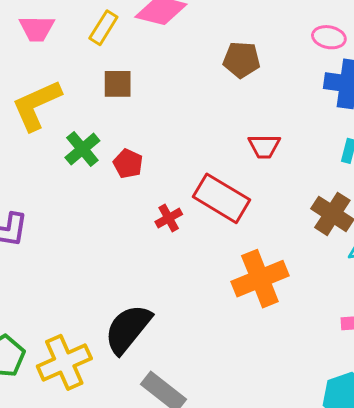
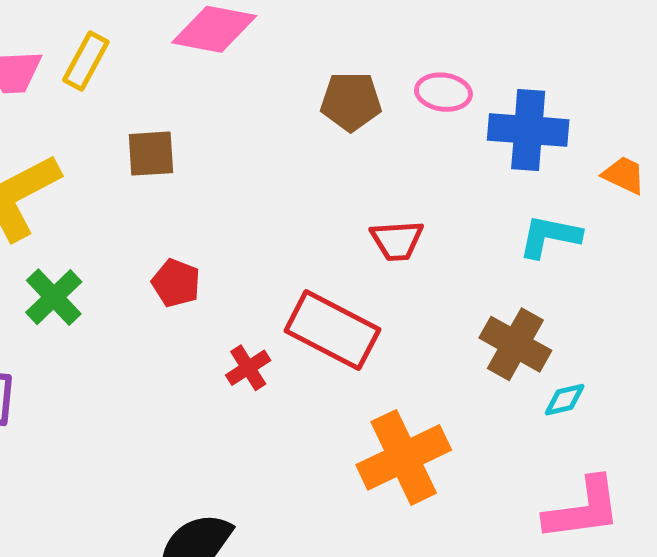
yellow rectangle: (103, 28) -> (86, 61), moved
pink ellipse: (329, 37) -> (443, 92), moved
green cross: (82, 149) -> (54, 297), moved

